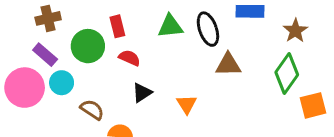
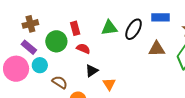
black ellipse: (208, 29) -> (134, 29), turned 50
brown triangle: (228, 65) -> (157, 49), moved
orange triangle: (187, 104) -> (109, 84), moved

